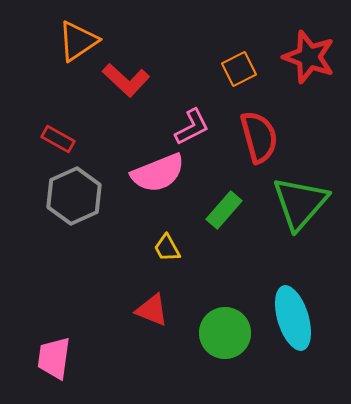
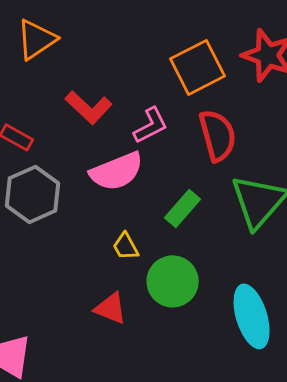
orange square: (239, 69) -> (198, 67), size x1.6
red L-shape: (126, 80) -> (89, 107), moved
green circle: (225, 333) -> (173, 281), moved

